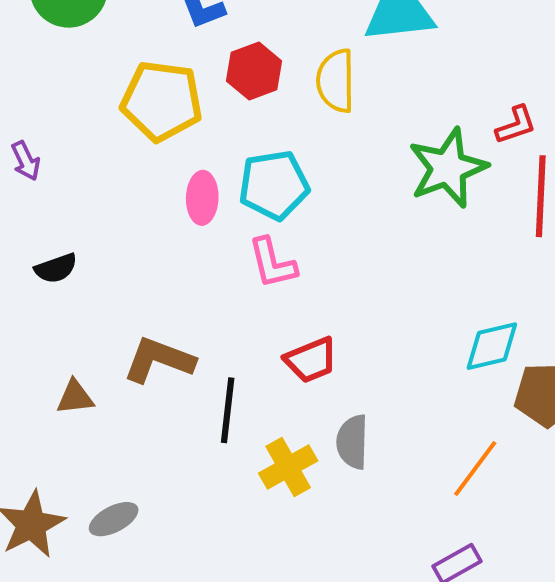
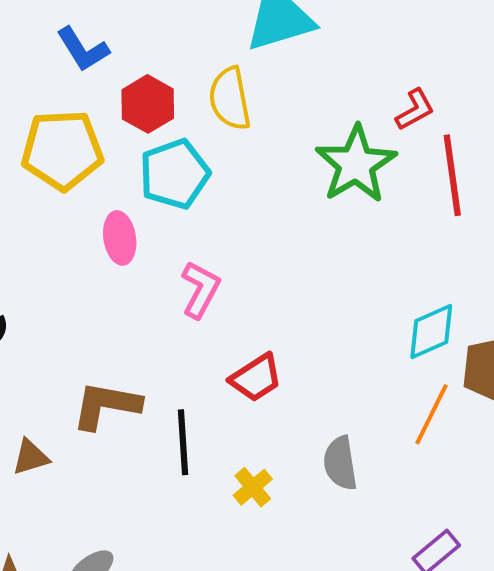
cyan pentagon: (274, 185) -> (175, 174), moved
pink L-shape: (272, 263) -> (200, 289), turned -128
gray semicircle: (352, 442) -> (340, 463), moved
yellow cross: (288, 467) -> (253, 487), size x0.7
orange line: (475, 468) -> (432, 414), moved

